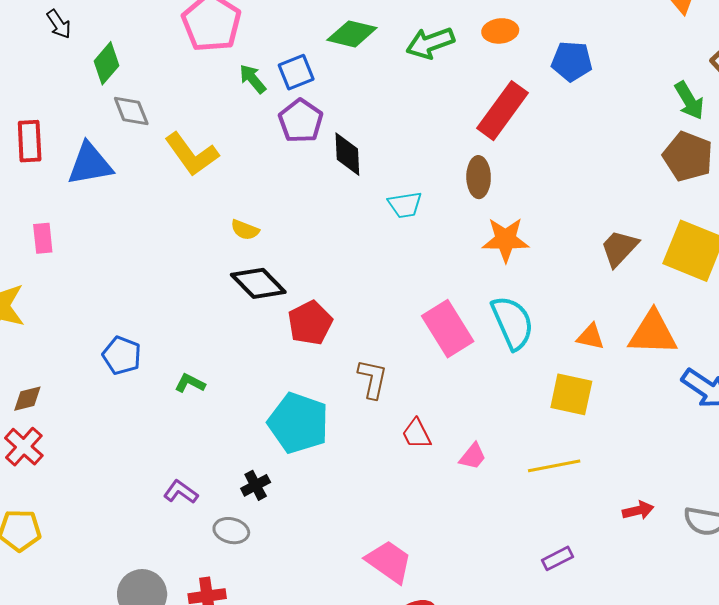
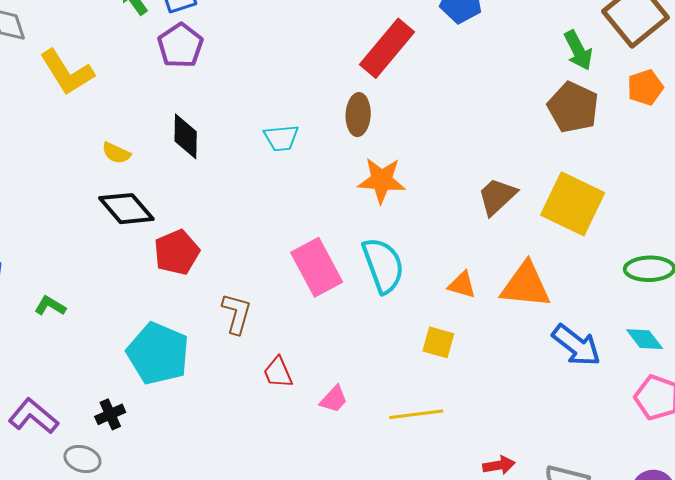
black diamond: (347, 154) -> (186, 136), moved
yellow square: (571, 394) -> (438, 342), size x0.7
purple L-shape: (181, 492) -> (33, 416), size x1.4

